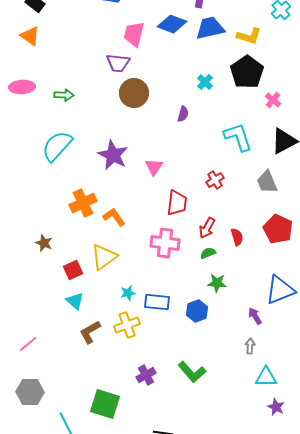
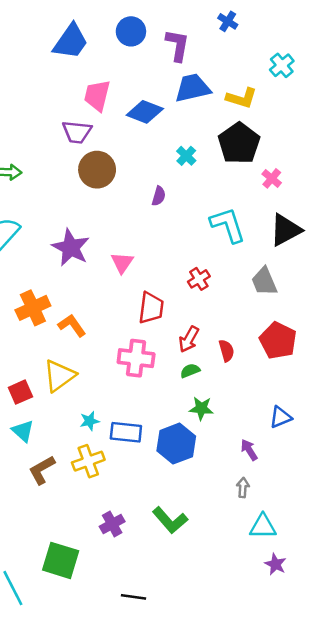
blue diamond: (172, 24) -> (145, 112), moved
blue triangle: (280, 290) -> (281, 417), size x0.6
blue hexagon: (197, 311) -> (176, 444), size x1.4

